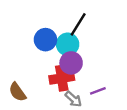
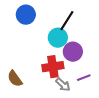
blue circle: (45, 40) -> (26, 15), moved
purple circle: (71, 63) -> (73, 52), moved

